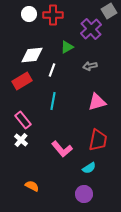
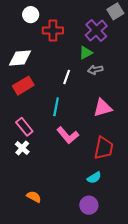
red cross: (53, 15) -> (53, 30), moved
green triangle: (67, 47) -> (86, 53), moved
white diamond: (32, 55) -> (20, 58), moved
white line: (52, 70) -> (67, 77), moved
pink L-shape: (62, 149) -> (68, 135), moved

